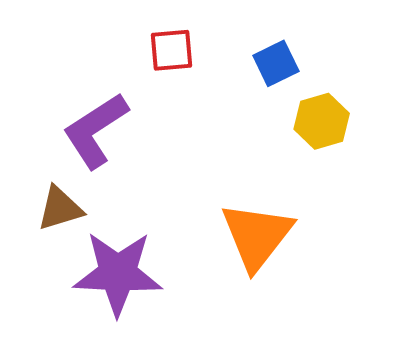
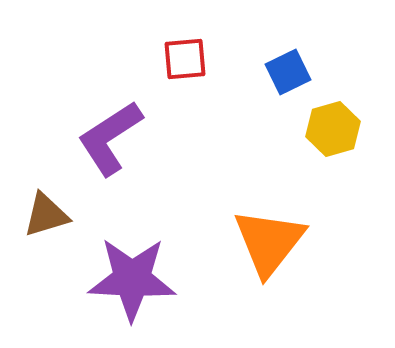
brown triangle: (60, 208) -> (46, 215), moved

